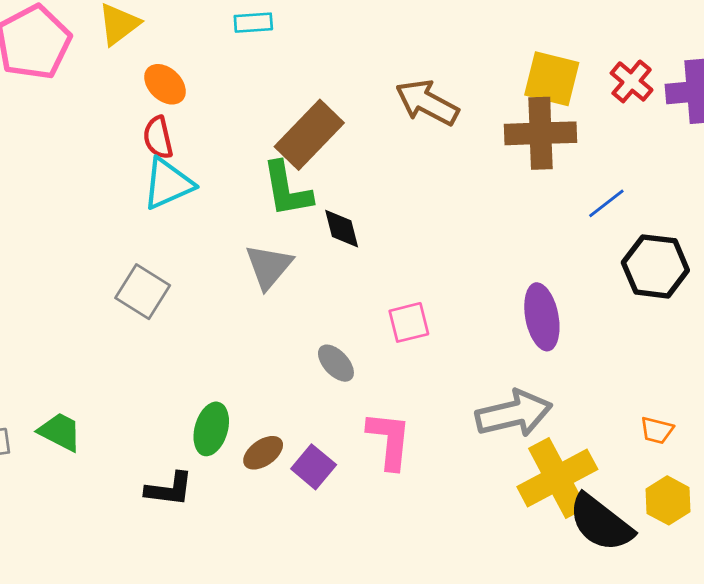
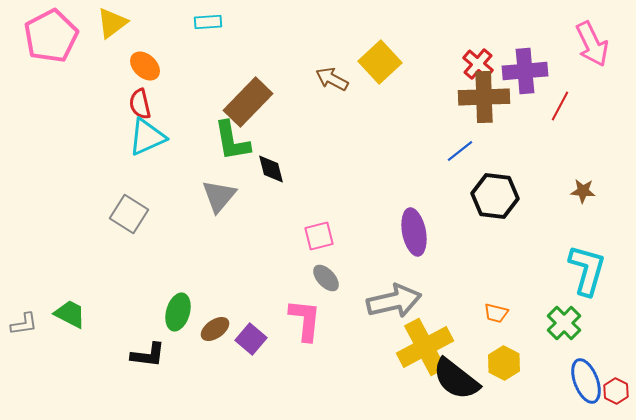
yellow square: (552, 79) -> (380, 62), moved, turned 33
brown arrow: (427, 102) -> (332, 79), size x0.7
brown cross: (541, 133) -> (484, 97), moved
gray ellipse: (336, 363) -> (326, 278), moved

